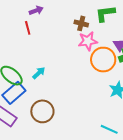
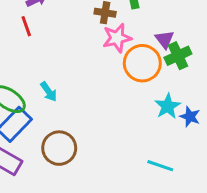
cyan arrow: (39, 73) -> (49, 92), turned 104

